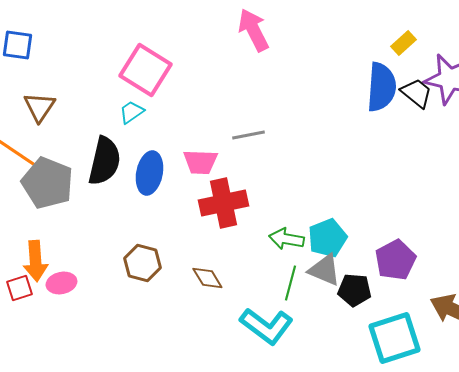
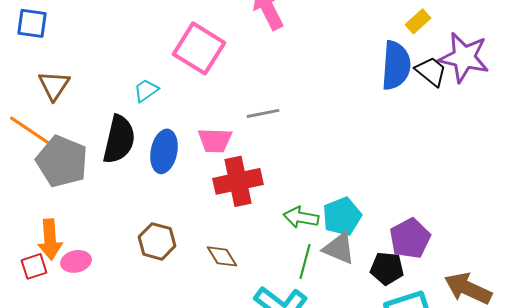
pink square: (145, 70) -> (199, 48), moved
black pentagon: (354, 290) -> (387, 268), moved

